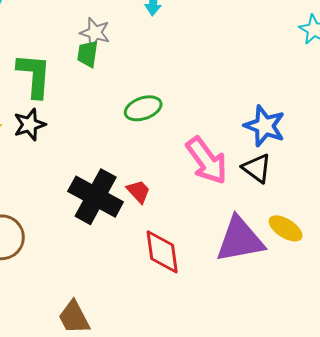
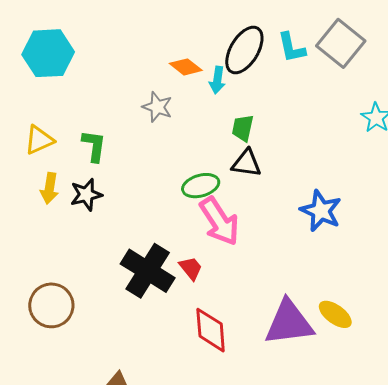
green trapezoid: (88, 54) -> (243, 128), moved
green L-shape: (34, 75) -> (94, 146), size x0.7
pink arrow: (207, 161) -> (219, 221), moved
black triangle: (257, 168) -> (246, 163), moved, turned -32

